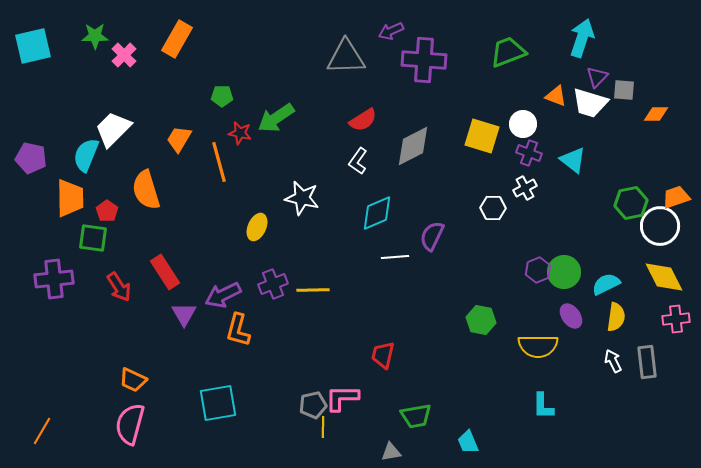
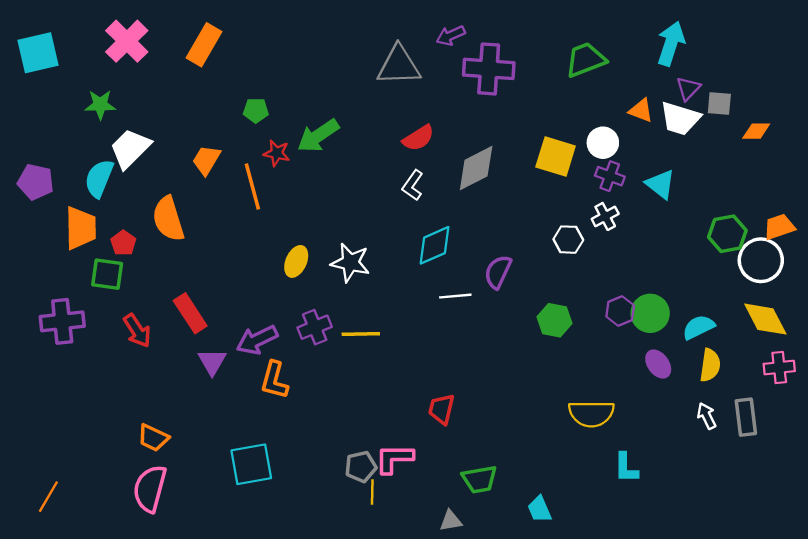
green star: (95, 36) -> (100, 105), moved
pink cross: (124, 55) -> (127, 41), moved, size x1.5
white star: (302, 198) -> (350, 263), moved
green hexagon: (481, 320) -> (554, 320), moved
yellow semicircle: (538, 346) -> (591, 414), moved

